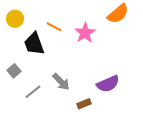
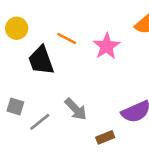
gray square: (14, 71) -> (15, 107), moved, turned -32

